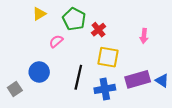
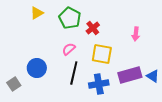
pink semicircle: (56, 41) -> (69, 49), moved

